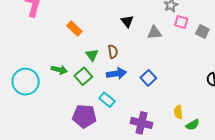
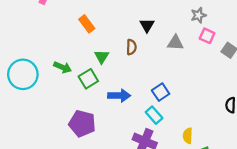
brown semicircle: (113, 52) -> (131, 47), moved
blue arrow: (116, 74) -> (119, 96), moved
cyan rectangle: (107, 100) -> (154, 115), moved

